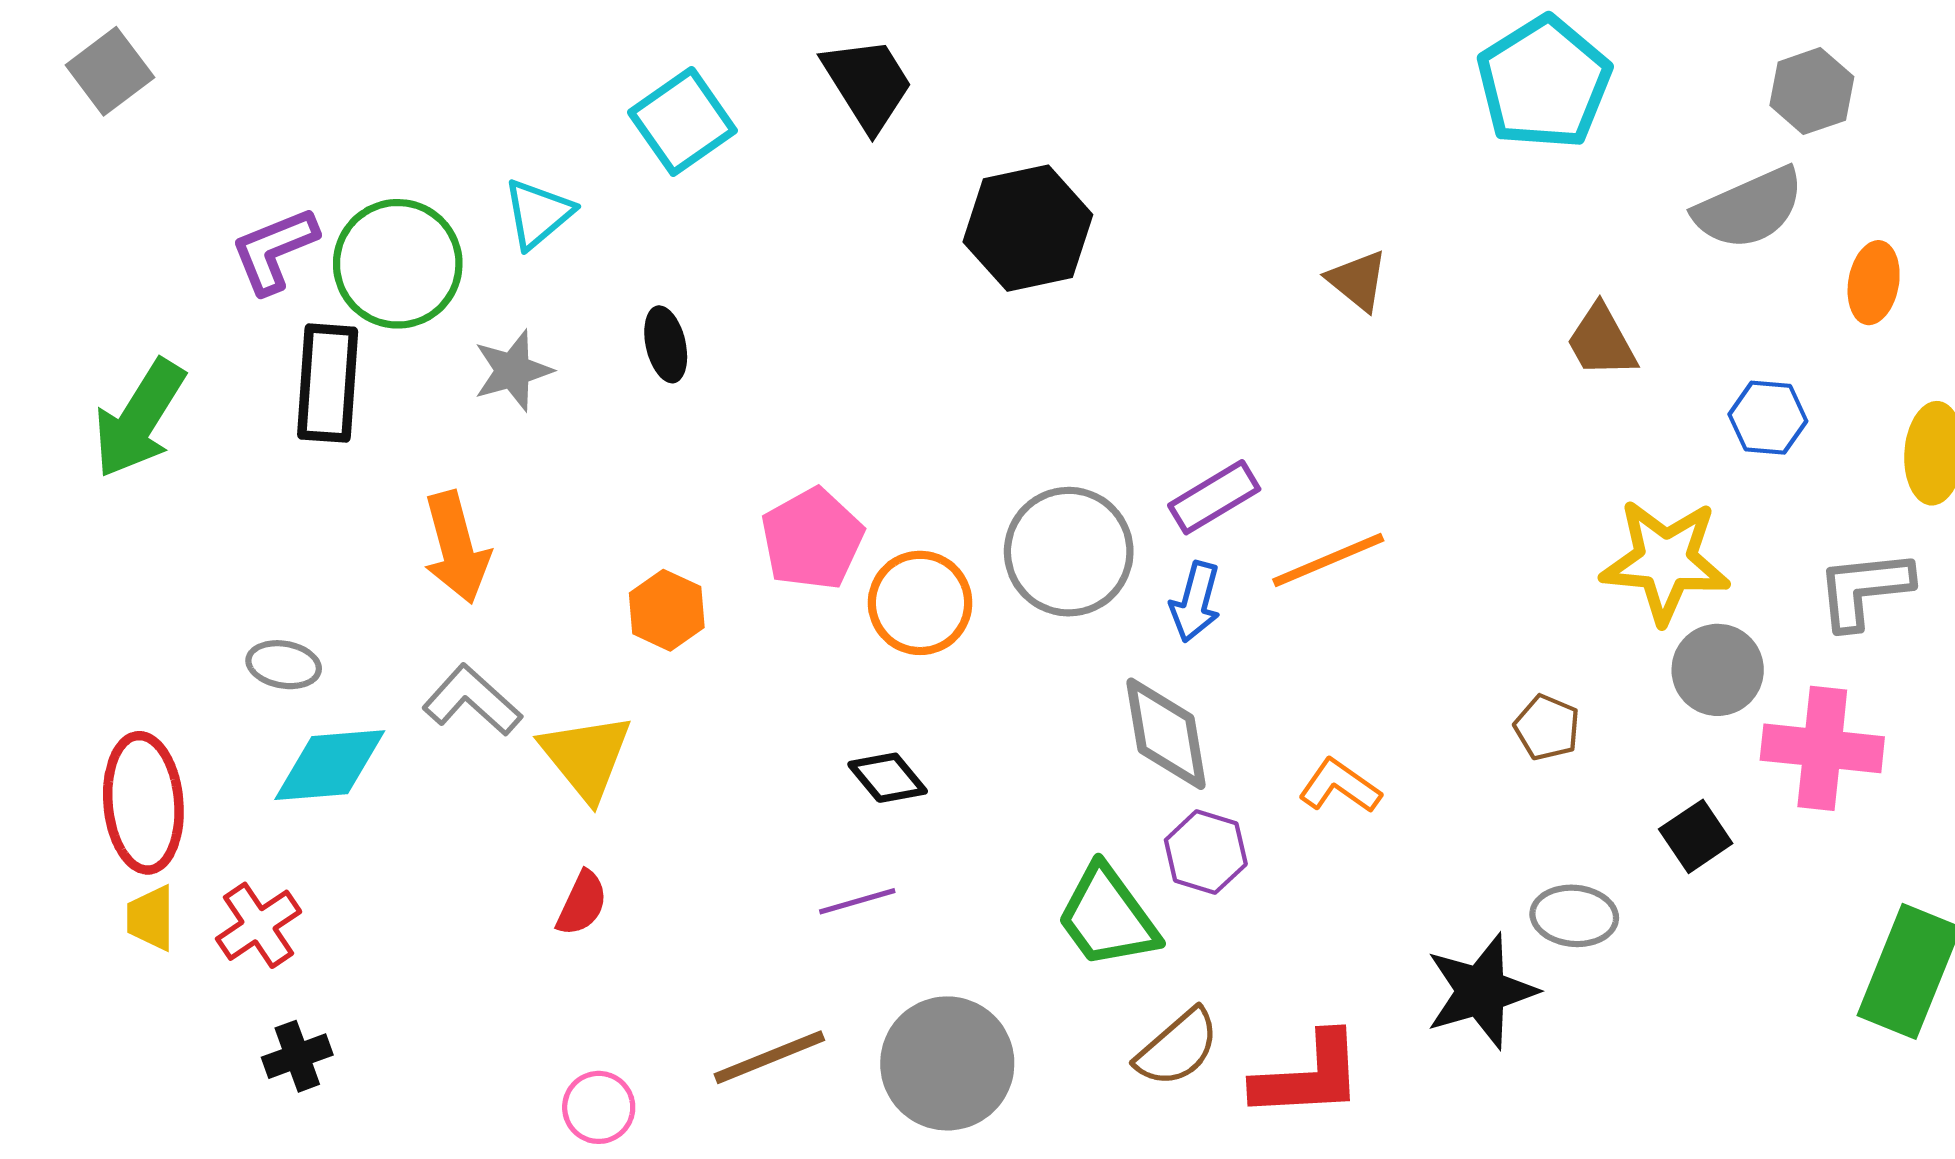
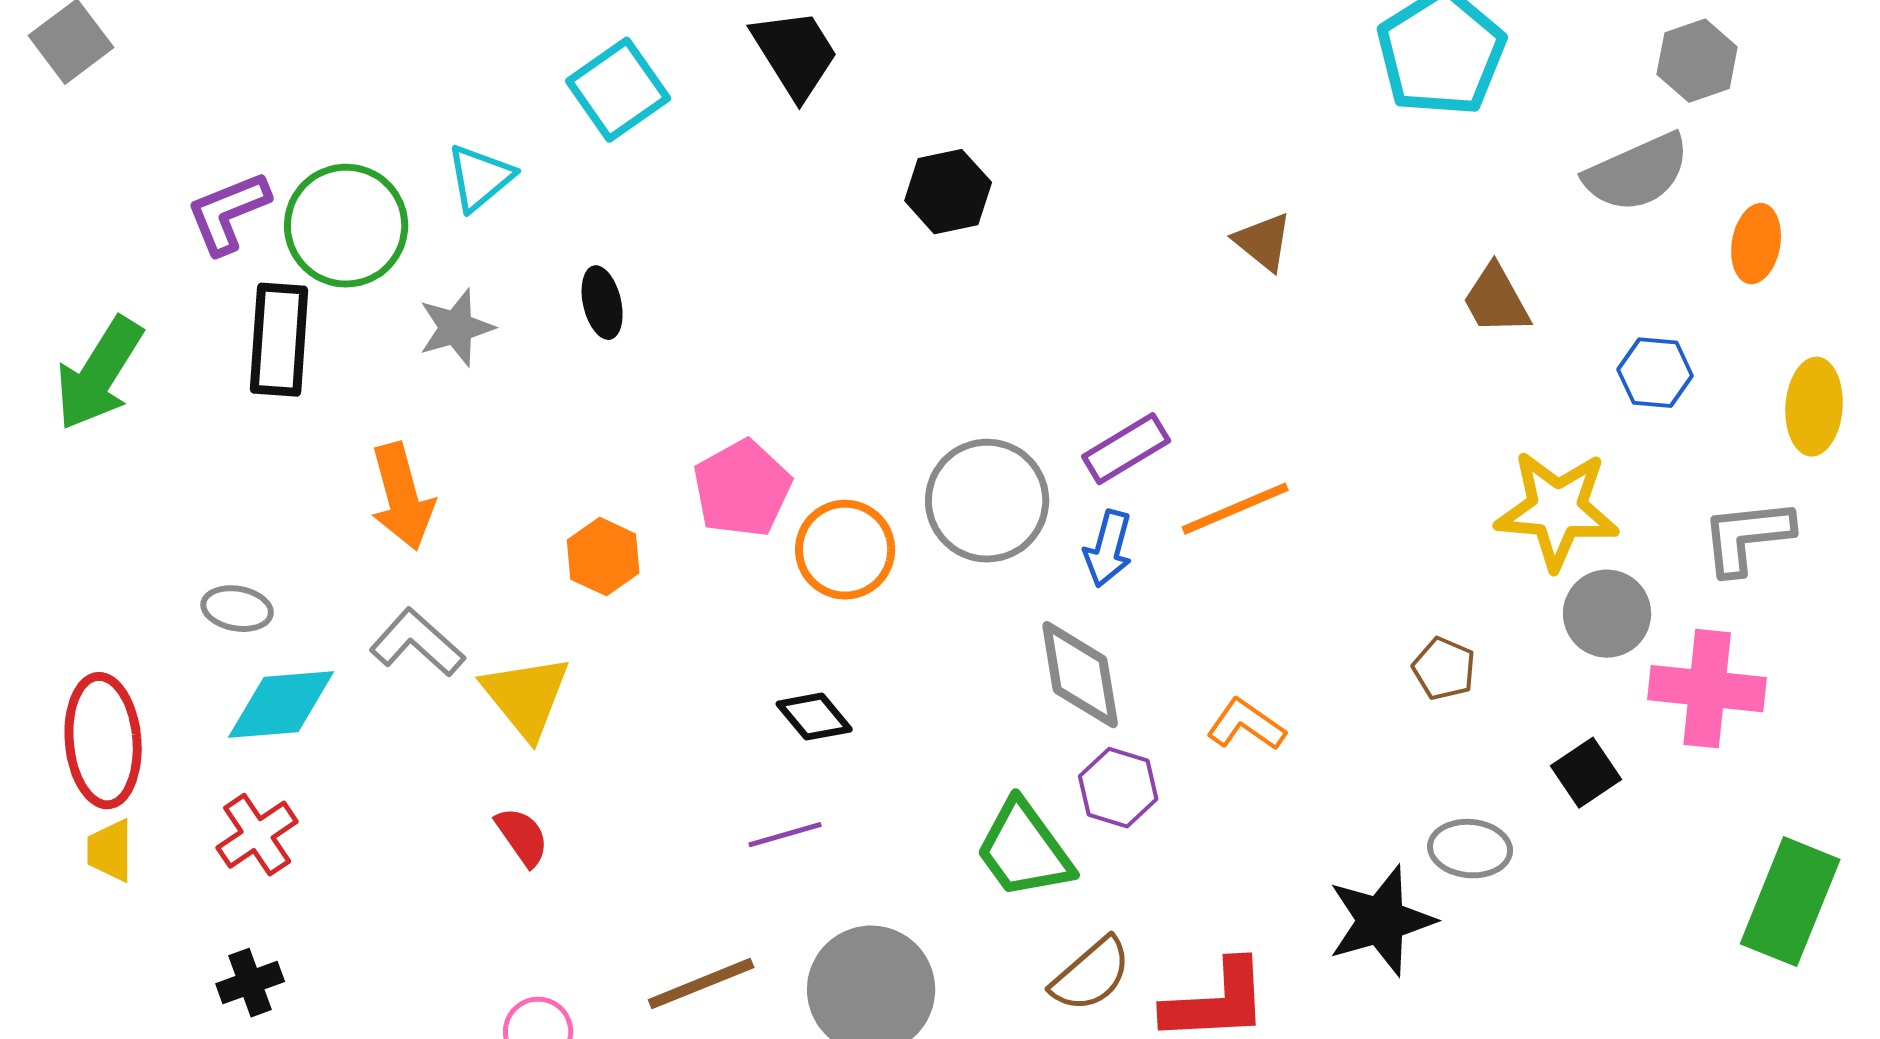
black hexagon: (1028, 228) -> (948, 192), size x0.7
red semicircle: (582, 903) -> (522, 837), turned -60
red cross: (259, 925) -> (257, 835), moved

